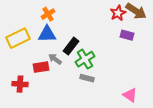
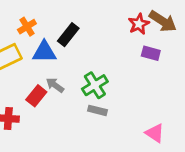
orange cross: (48, 14) -> (27, 27), moved
black rectangle: (71, 46) -> (68, 35), moved
red rectangle: (41, 67) -> (36, 96), turned -42

